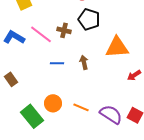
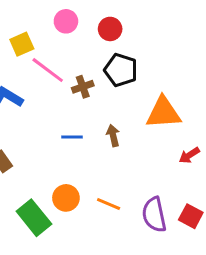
brown cross: (64, 30) -> (83, 87), turned -32
pink line: (41, 34) -> (48, 70), moved
purple semicircle: (111, 114) -> (154, 215), turned -135

